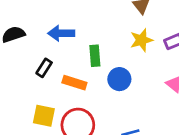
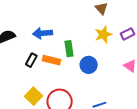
orange rectangle: (74, 83) -> (51, 60), moved
yellow square: (44, 116) -> (33, 96), turned 36

